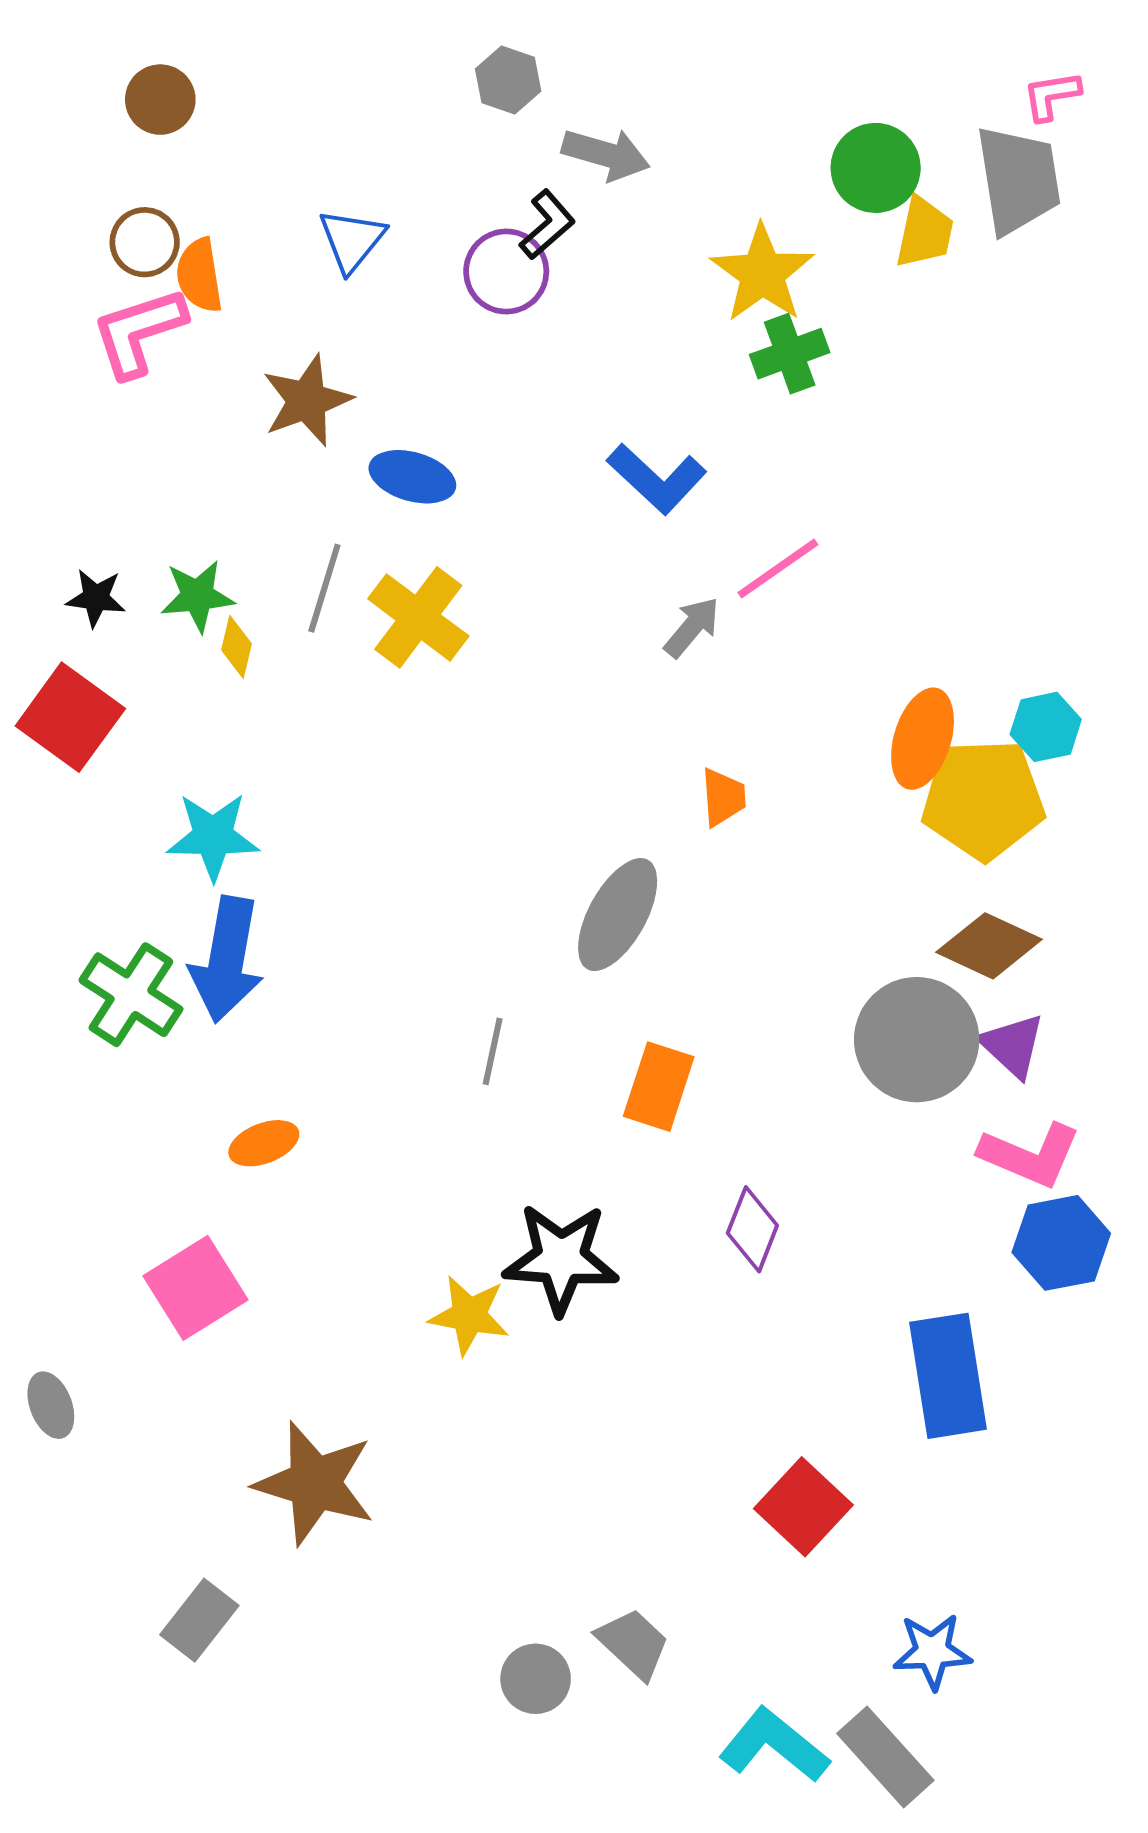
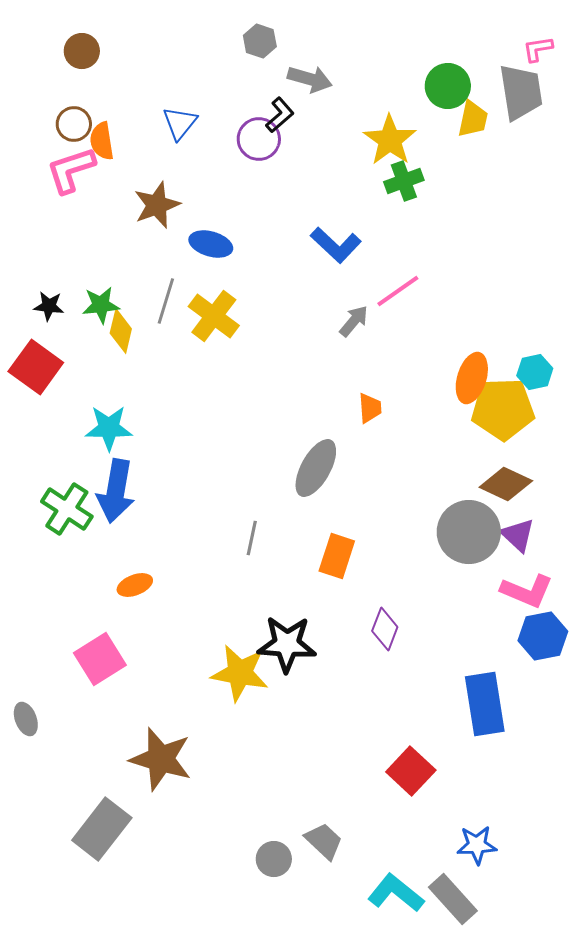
yellow diamond: (236, 647) -> (121, 331), size x1.4
yellow star: (469, 1315) -> (240, 673), size x1.4
gray rectangle: (199, 1620) -> (102, 829), size x1.5

